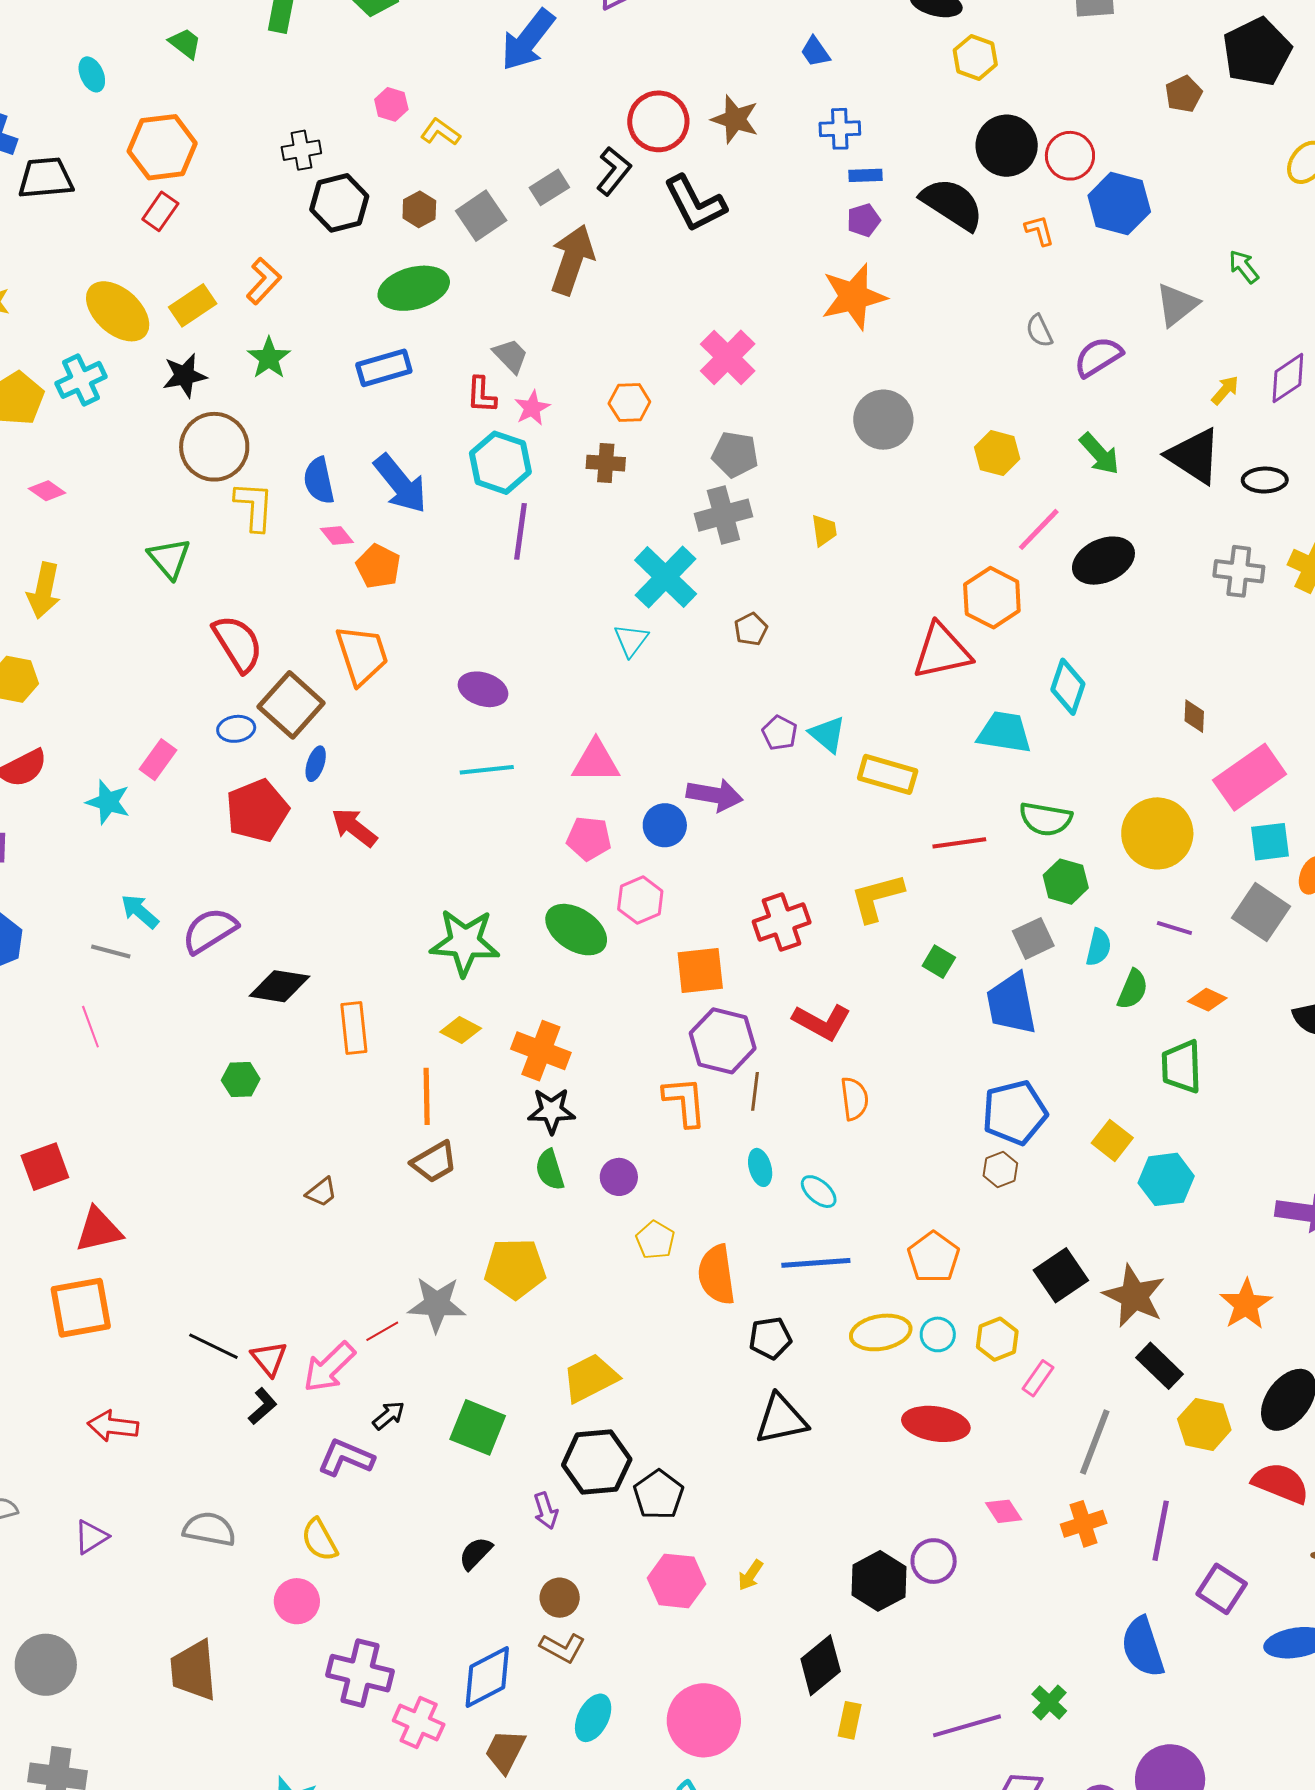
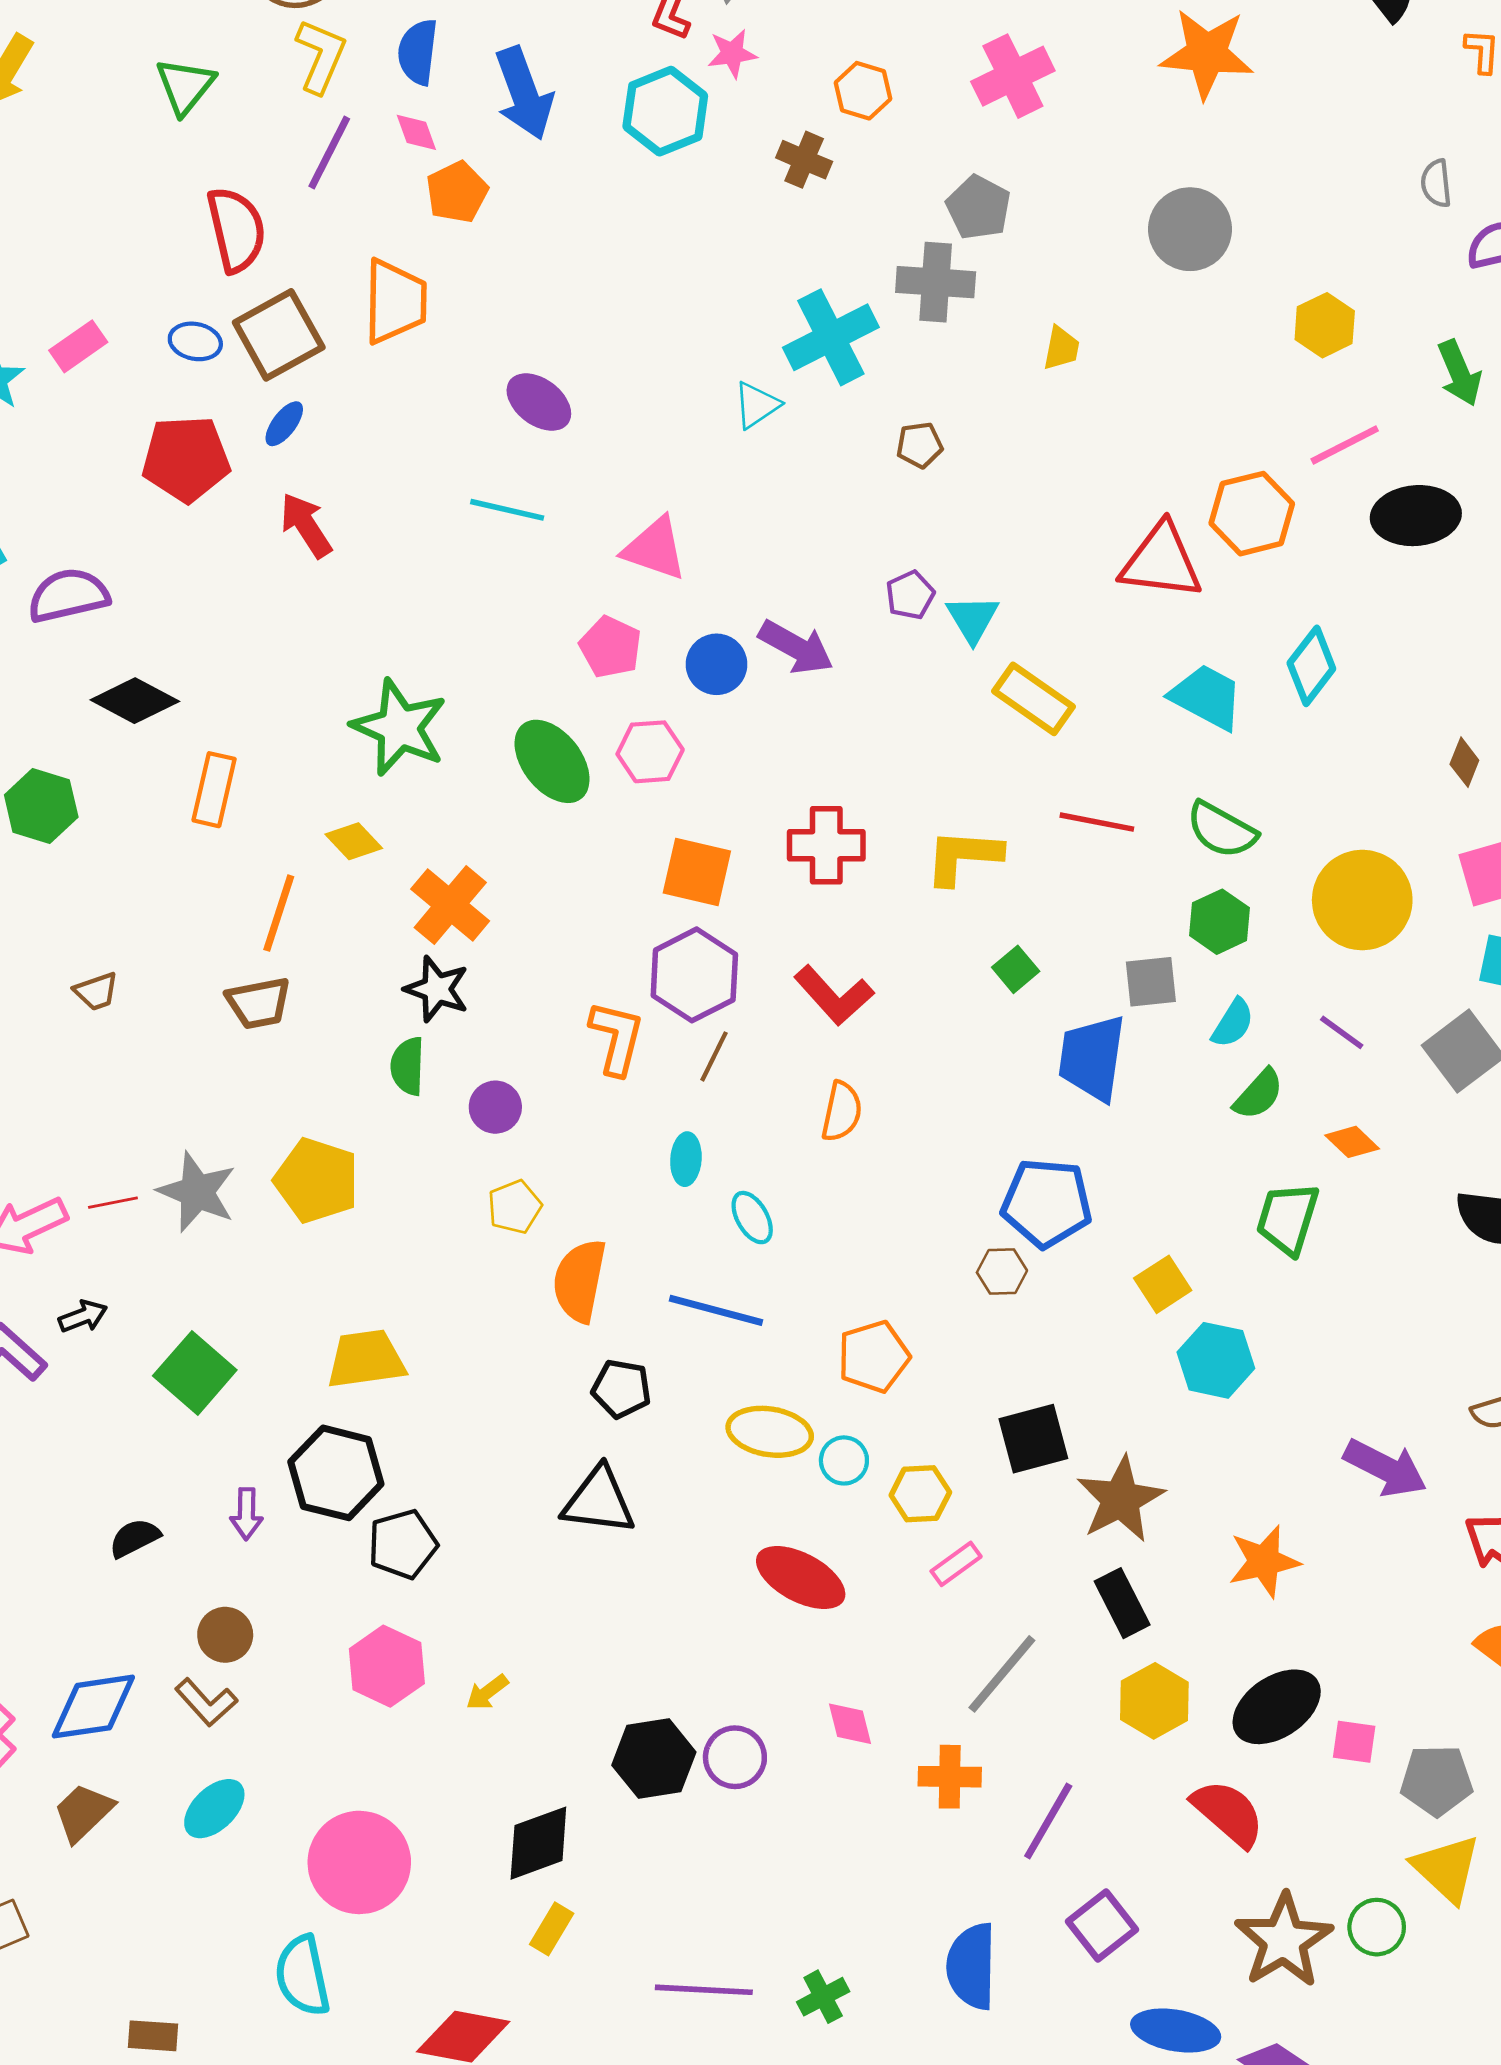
purple line: (520, 531) -> (329, 152), moved
green hexagon: (241, 1080) -> (41, 806), size x1.4

